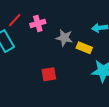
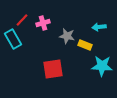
red square: (49, 74) -> (53, 69), size x1.5

